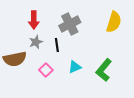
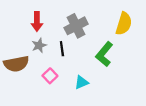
cyan triangle: (75, 67) -> (81, 82), moved
green L-shape: (104, 70) -> (104, 54), moved

